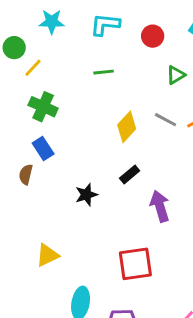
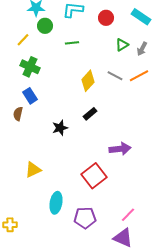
green circle: (14, 48) -> (45, 26), moved
purple arrow: (160, 206) -> (120, 149), moved, turned 100
red square: (135, 264) -> (94, 176), turned -30

